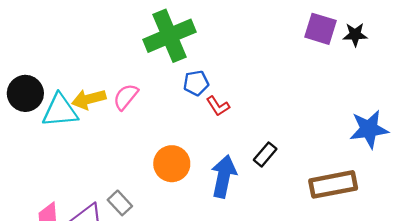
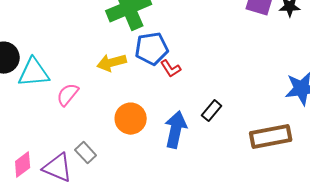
blue pentagon: (196, 83) -> (152, 49), size x1.5
pink semicircle: (126, 97) -> (68, 95), moved
yellow arrow: (89, 99) -> (112, 63), moved

